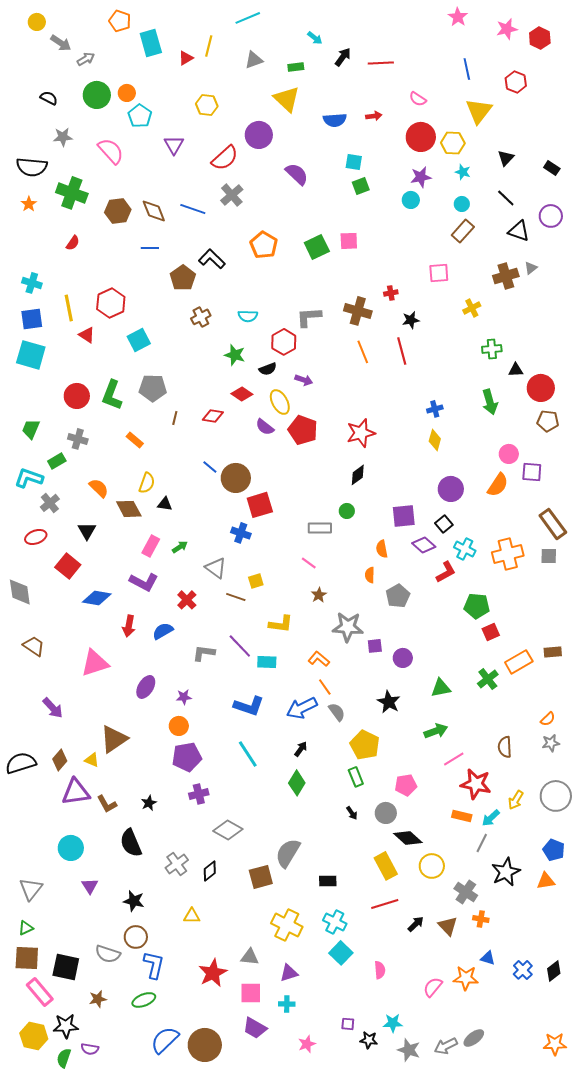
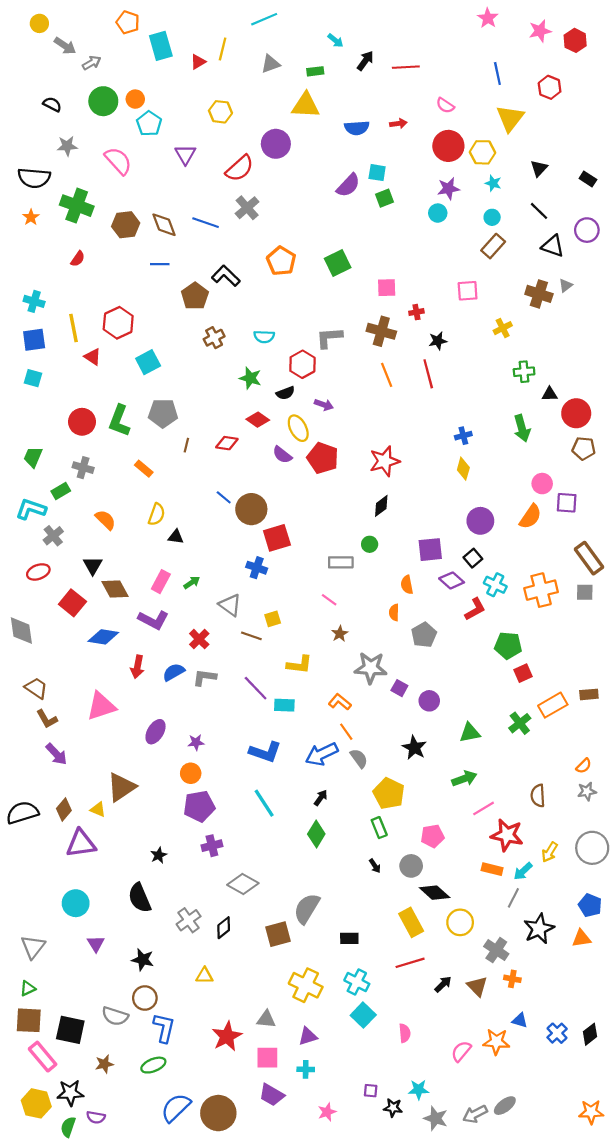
yellow triangle: (287, 99) -> (306, 105), turned -40
purple semicircle: (297, 174) -> (348, 185), moved, turned 90
pink square: (349, 241) -> (387, 288), moved
brown cross: (506, 276) -> (539, 294), turned 35
cyan square: (31, 355) -> (33, 378), size x0.6
brown diamond: (129, 509) -> (115, 589), moved
purple square: (375, 646) -> (399, 688), turned 35
gray L-shape: (204, 653) -> (204, 677), moved
brown L-shape: (107, 804) -> (47, 719), moved

